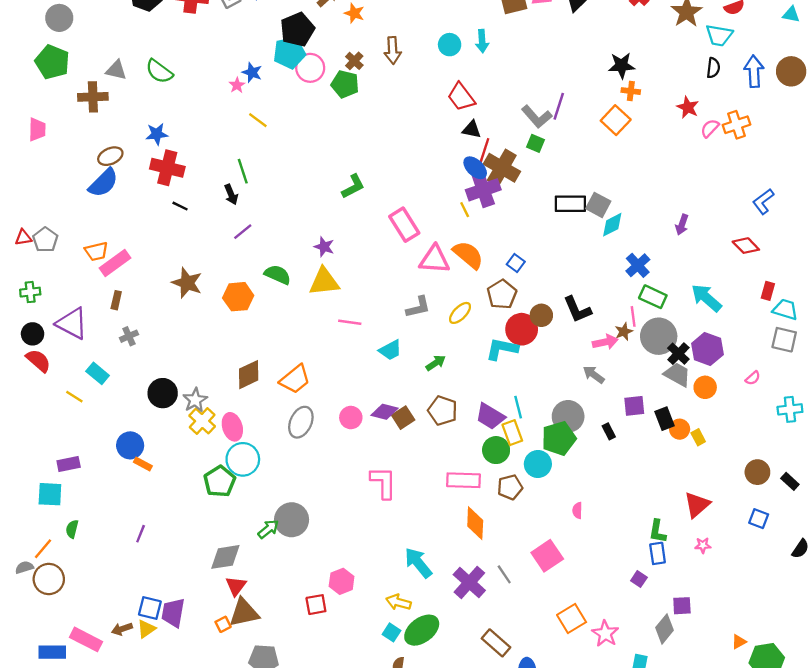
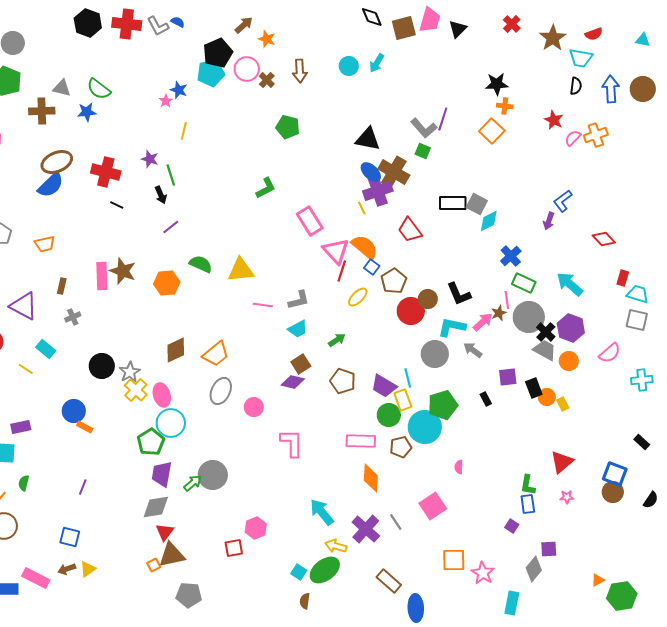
cyan arrow: (482, 41) -> (377, 63), turned 36
pink circle: (310, 68) -> (247, 69), moved
green pentagon: (345, 84) -> (288, 127), moved
red trapezoid: (461, 97) -> (410, 230), moved
yellow line: (258, 120) -> (184, 131), turned 66
black triangle: (472, 129) -> (368, 139), size x1.5
blue star: (157, 134) -> (87, 112), moved
red line: (484, 150) -> (342, 271), moved
brown ellipse: (110, 156) -> (57, 162), size x1.4
blue L-shape: (763, 201) -> (563, 201), moved
purple star: (324, 247) -> (150, 159), moved
pink triangle: (434, 260) -> (336, 251), turned 44
pink rectangle: (115, 263) -> (102, 276), moved, turned -56
blue square: (516, 263) -> (372, 267), moved
gray L-shape: (418, 307) -> (299, 300), moved
pink arrow: (605, 342) -> (483, 322), turned -30
cyan L-shape: (502, 349) -> (452, 327), moved
pink semicircle: (753, 378) -> (610, 353), size x1.6
gray circle: (568, 416) -> (435, 354), moved
pink circle: (351, 418) -> (254, 407), moved
brown square: (403, 418) -> (301, 364), moved
cyan circle: (538, 464) -> (425, 427), size x1.4
brown circle: (757, 472) -> (613, 492), moved
blue square: (759, 519) -> (615, 474), size x1.4
yellow arrow: (398, 602) -> (336, 546), moved
blue square: (150, 608) -> (70, 537), moved
purple trapezoid: (173, 613) -> (162, 474), moved
orange square: (572, 618) -> (454, 560), turned 30

